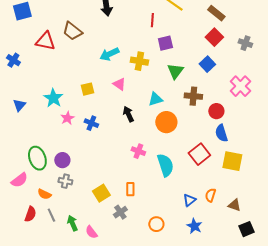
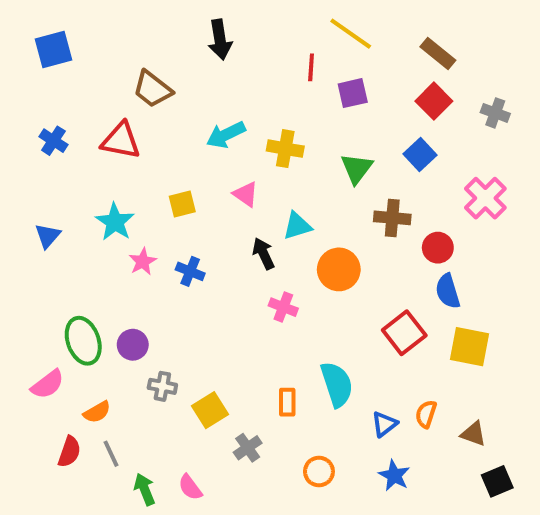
red triangle: (45, 41) -> (121, 141), moved
purple square: (165, 43) -> (353, 93), moved
blue cross: (13, 60) -> (53, 141), moved
cyan triangle: (155, 99) -> (297, 226), moved
pink cross: (138, 151) -> (283, 307), moved
cyan semicircle: (165, 165) -> (337, 384), moved
gray cross: (65, 181) -> (162, 386), moved
orange rectangle: (130, 189) -> (287, 402), moved
orange semicircle: (44, 194) -> (97, 412), turned -56
green arrow: (72, 223) -> (145, 489), moved

